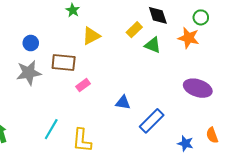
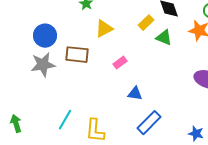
blue circle: (31, 43) -> (45, 36), size x1.5
pink rectangle: (83, 85) -> (120, 63), moved
blue rectangle: (152, 121) -> (149, 123), moved

